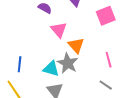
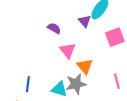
gray star: (68, 63) -> (76, 84), turned 30

